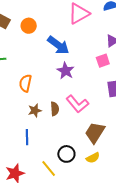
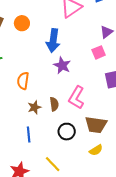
blue arrow: (58, 45) -> (53, 41), turned 65
pink L-shape: (77, 104) -> (76, 98), turned 75
brown trapezoid: (95, 133) -> (96, 125), turned -110
black circle: (66, 154) -> (67, 132), moved

